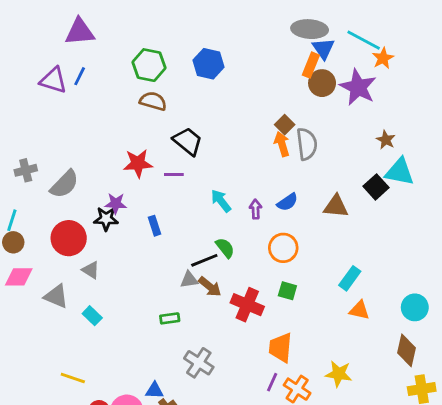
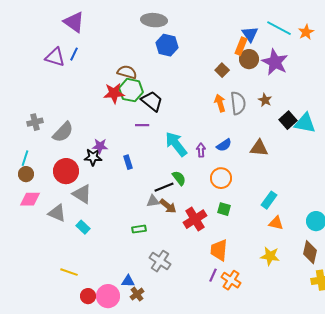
gray ellipse: (310, 29) -> (154, 20), moved
purple triangle: (80, 32) -> (74, 22), turned 40
orange star: (383, 58) -> (306, 32), moved
green hexagon: (149, 65) -> (131, 90), moved
brown square: (285, 125) -> (222, 70), moved
brown star: (386, 140) -> (265, 100), moved
red star: (138, 163) -> (114, 93), moved
black square: (376, 187) -> (288, 120), moved
cyan arrow: (221, 201) -> (176, 144), size x1.5
gray triangle: (91, 270) -> (82, 194), size x1.5
red cross: (247, 305) -> (195, 219), turned 35
yellow star: (339, 374) -> (270, 256), moved

